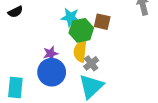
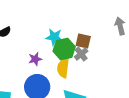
purple star: (51, 53) -> (35, 59), moved
gray cross: (91, 63) -> (81, 54), moved

